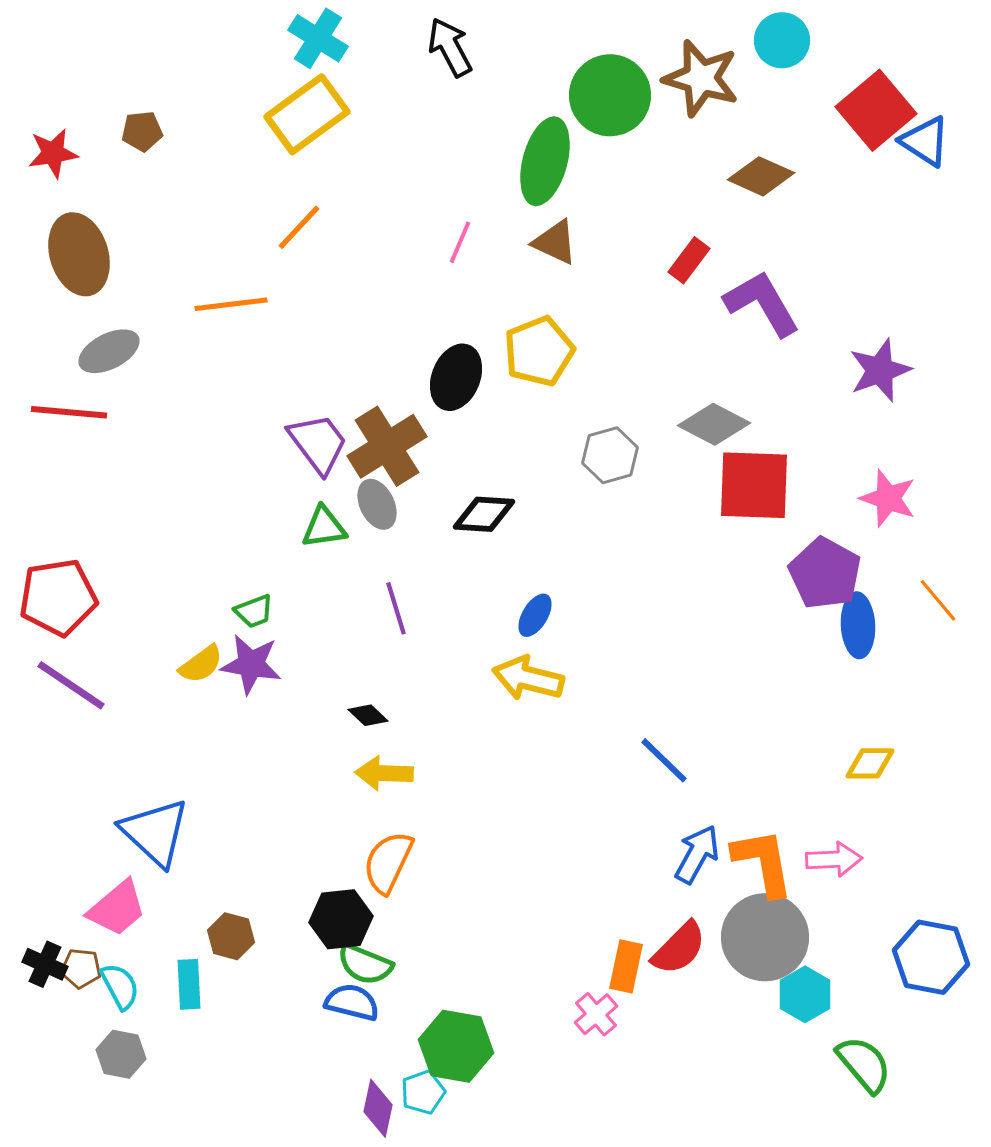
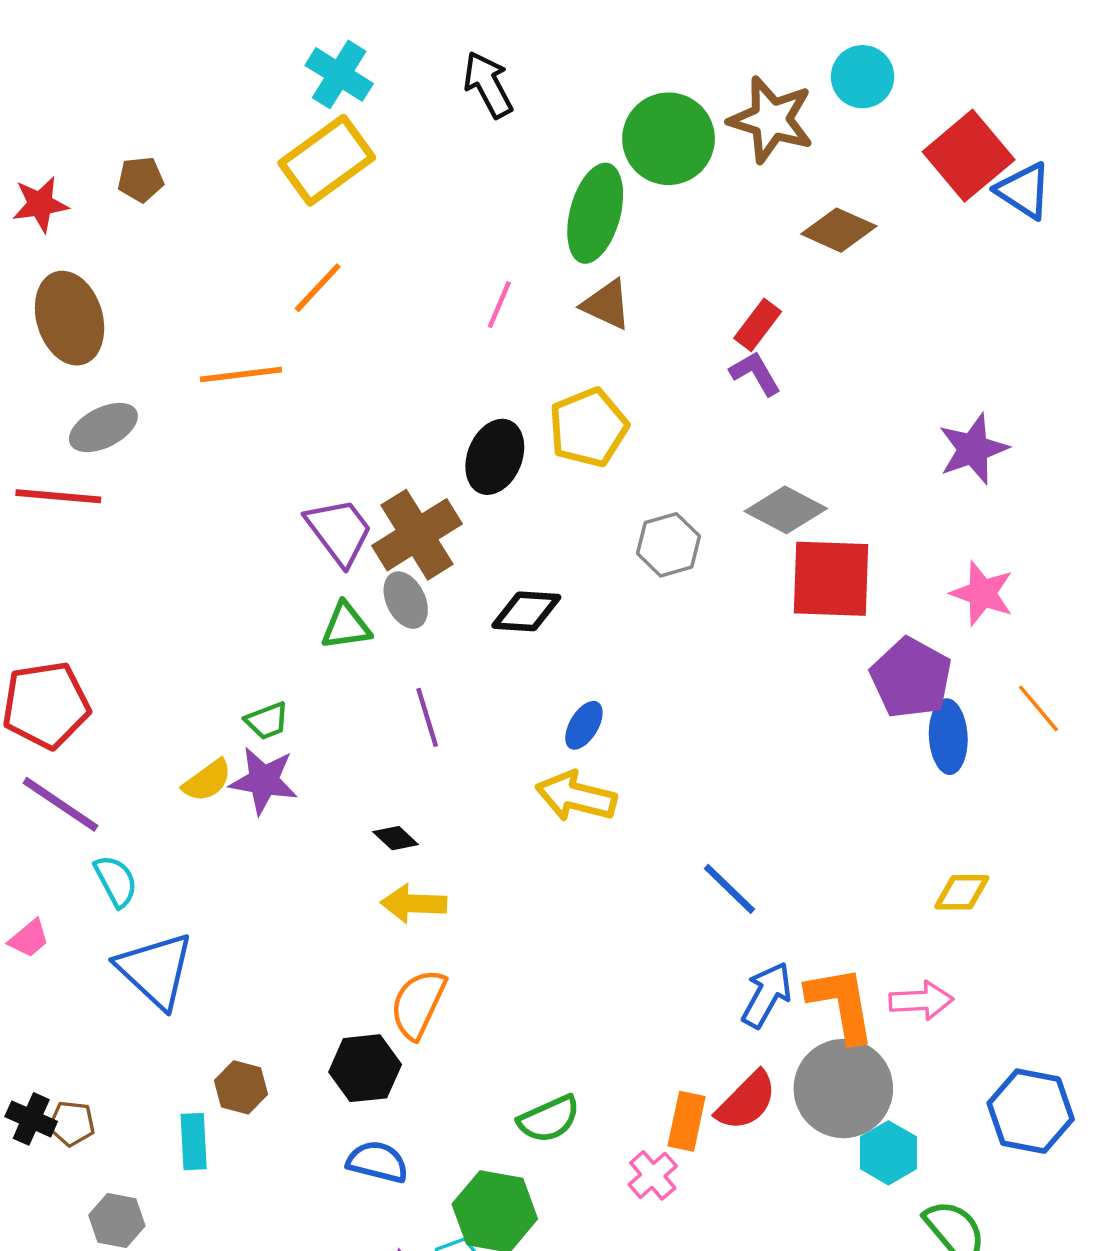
purple L-shape: (762, 303) -> (755, 373), moved, size x0.6
pink trapezoid: (117, 908) -> (29, 938), moved, size x0.6
green semicircle: (365, 964) -> (549, 1119), moved, turned -46
cyan semicircle: (120, 986) -> (116, 881), moved

